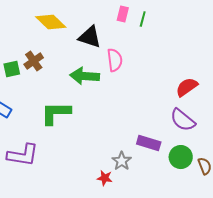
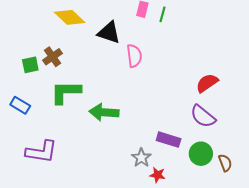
green arrow: (85, 76) -> (104, 112), moved
green L-shape: (56, 113) -> (66, 92), moved
red star: (105, 178) -> (157, 175), moved

